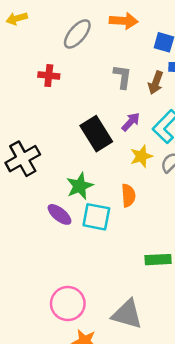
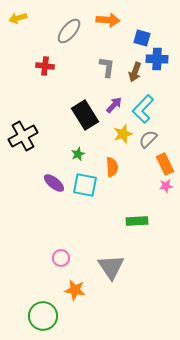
green star: (80, 186) -> (78, 154), moved, size x0.6
pink circle: (68, 304) -> (61, 258), size x0.6
gray triangle: (127, 314) -> (111, 267), turned 40

